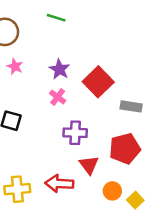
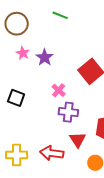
purple star: (60, 69) -> (45, 57), moved
pink cross: (58, 97) -> (59, 90), moved

